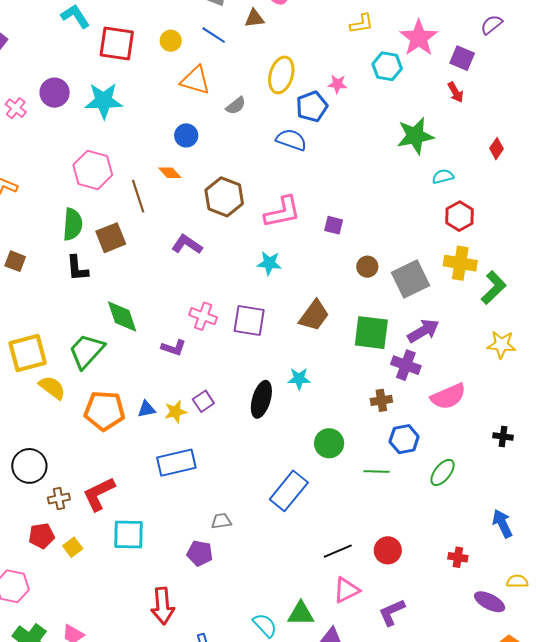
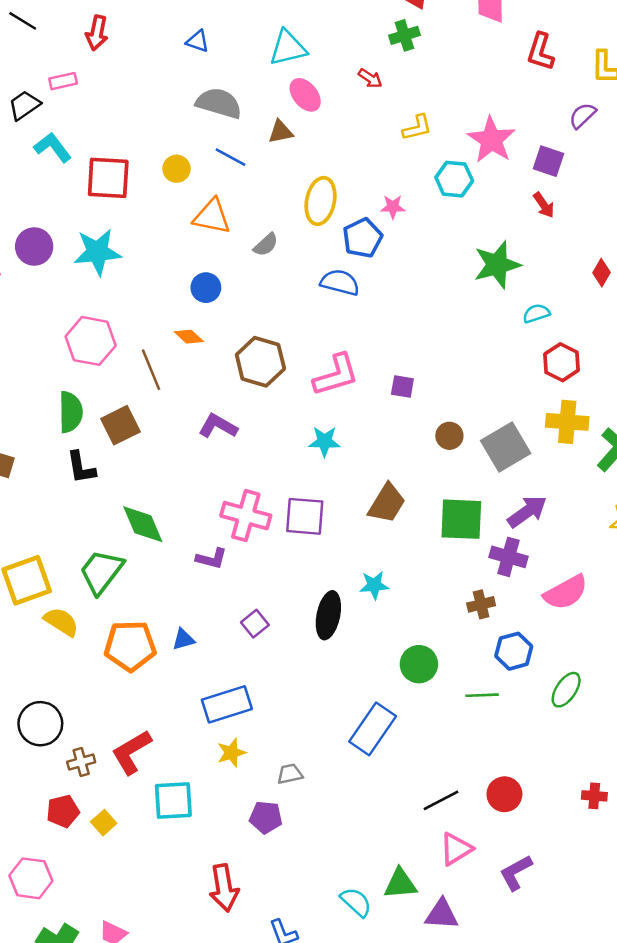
pink cross: (203, 316) -> (246, 516), size x1.4
yellow star: (176, 412) -> (231, 753), moved

